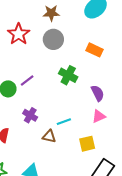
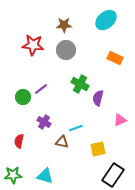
red star: (19, 34) -> (33, 45), turned -30
orange rectangle: (94, 50) -> (115, 58), moved
purple semicircle: (98, 93) -> (98, 98), moved, turned -140
pink triangle: (99, 116) -> (120, 120), moved

